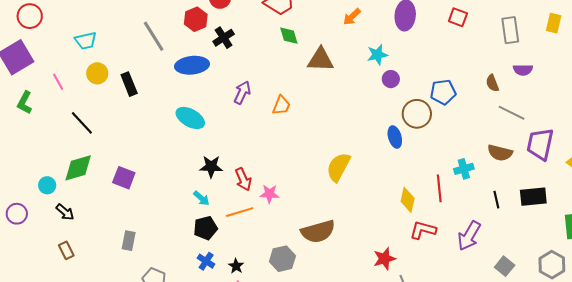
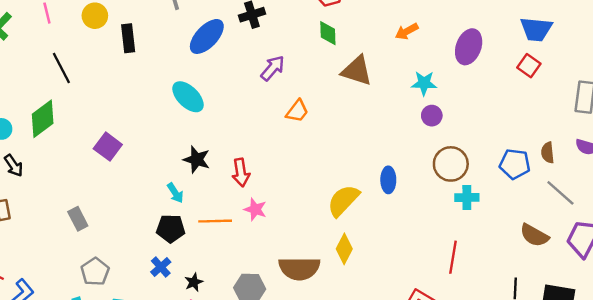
blue ellipse: (192, 65) -> (207, 36), turned -56
blue pentagon: (443, 92) -> (515, 164), moved
purple arrow: (242, 93) -> (273, 68), moved
blue ellipse: (395, 137) -> (388, 180), moved
green diamond: (78, 168) -> (43, 119), turned -36
cyan cross: (464, 169) -> (467, 197), moved
purple square: (124, 178) -> (108, 147), moved
red arrow: (243, 179) -> (241, 173), moved
yellow diamond: (408, 200) -> (344, 249), moved
gray rectangle: (129, 241) -> (78, 219), turned -54

